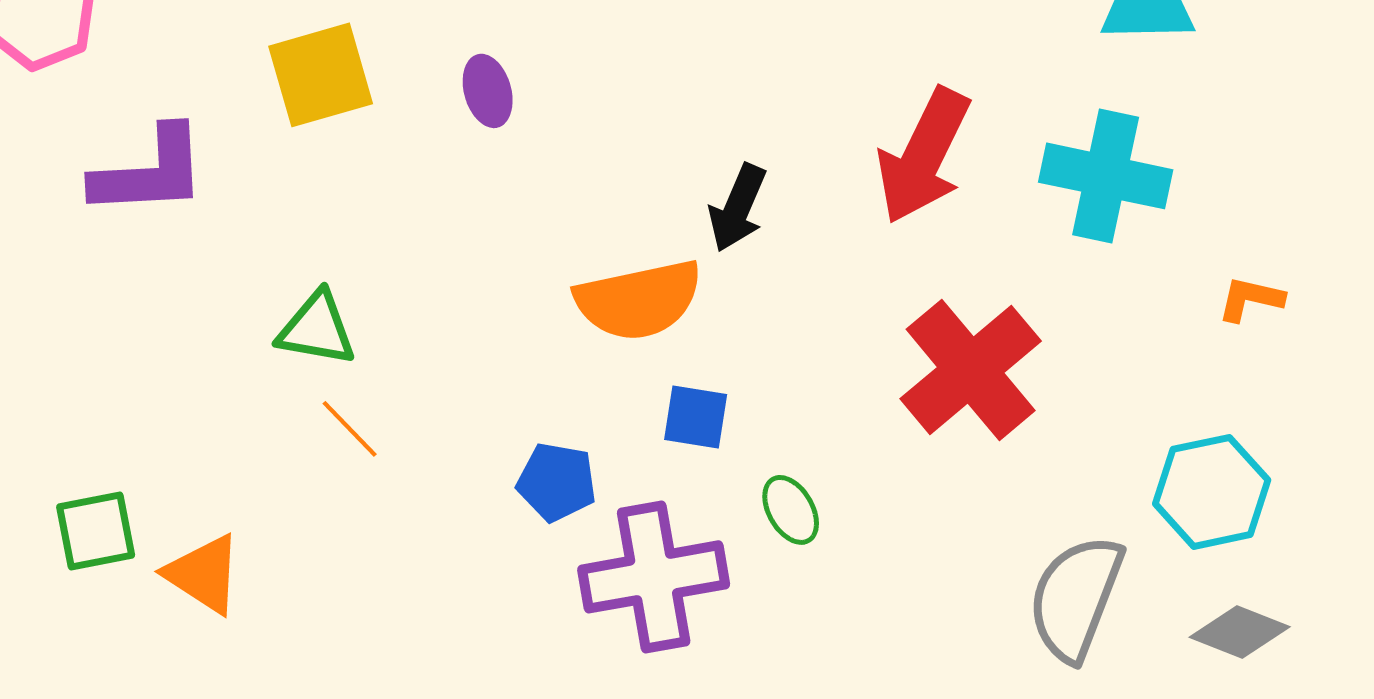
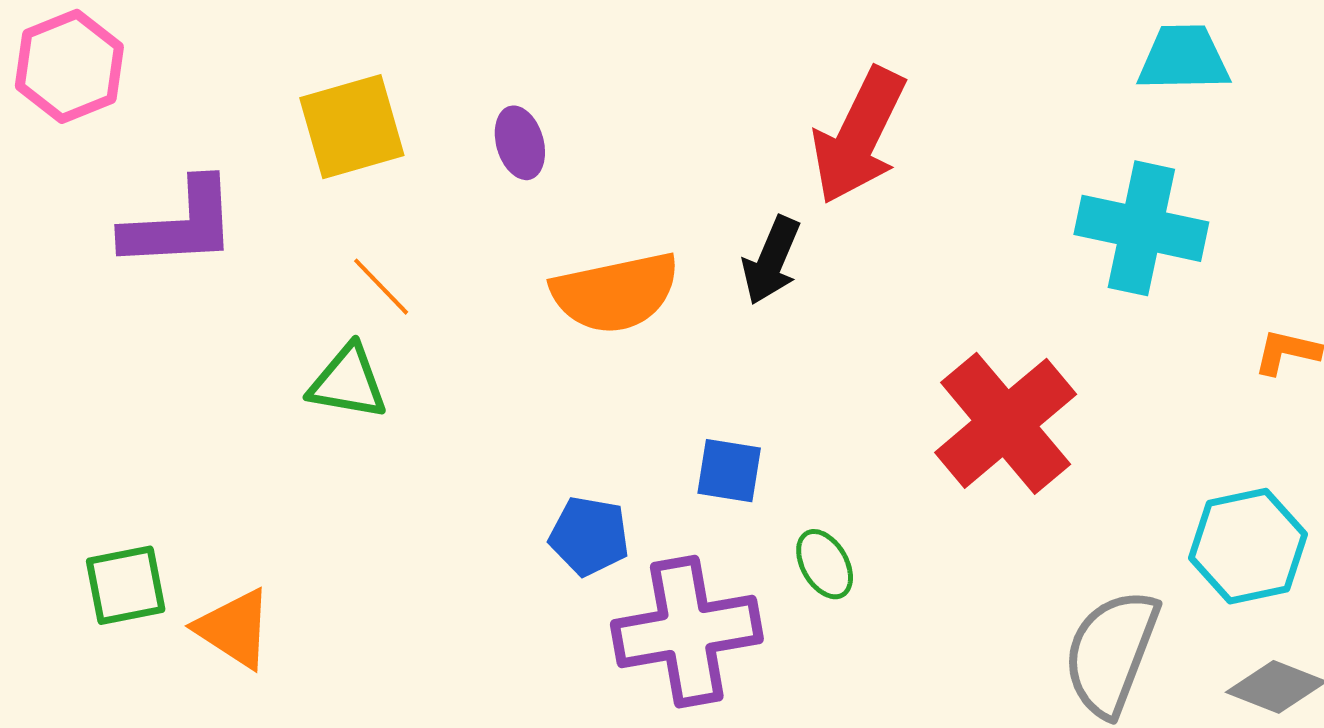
red arrow: (924, 156) -> (859, 136), moved
orange semicircle: (639, 300) -> (615, 293), moved
orange line: (350, 429) -> (381, 287), moved

